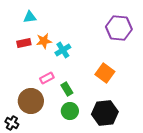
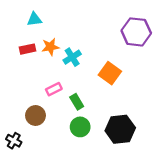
orange square: (105, 73) -> (110, 73), moved
brown circle: (31, 101) -> (35, 115), size x0.7

